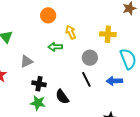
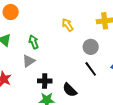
orange circle: (48, 15) -> (11, 12), moved
green arrow: (55, 47) -> (34, 42), moved, turned 80

